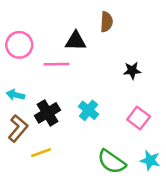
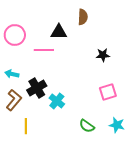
cyan cross: (89, 110) -> (57, 101), moved
pink square: (139, 118) -> (108, 92), turned 36
yellow line: (41, 153) -> (26, 126), moved, turned -70
green semicircle: (112, 162) -> (87, 126), size x0.7

